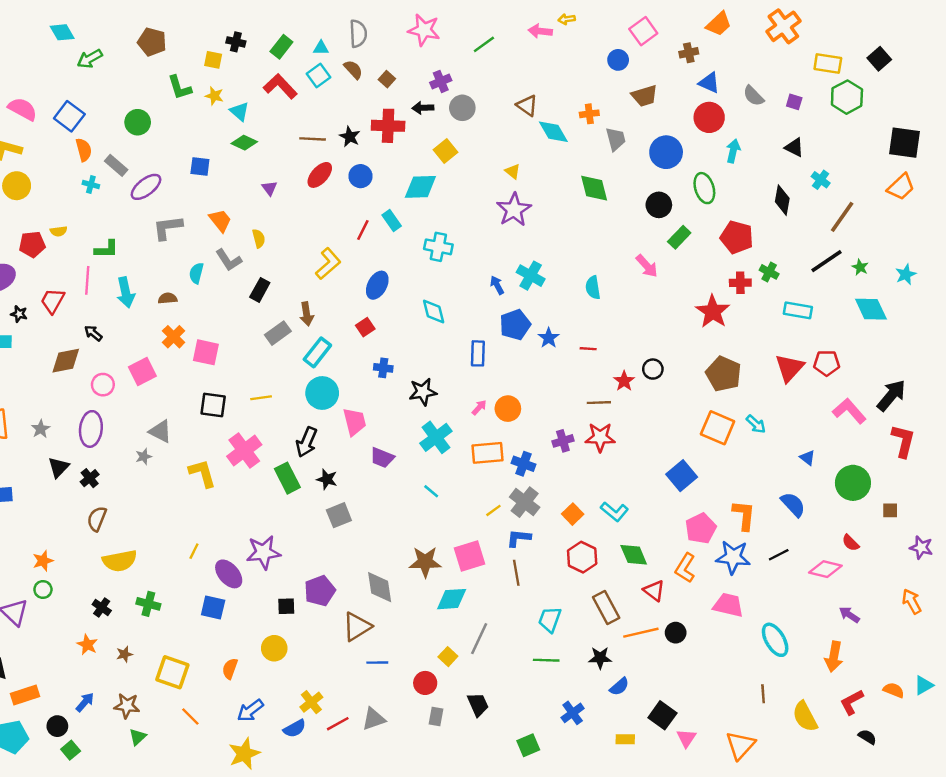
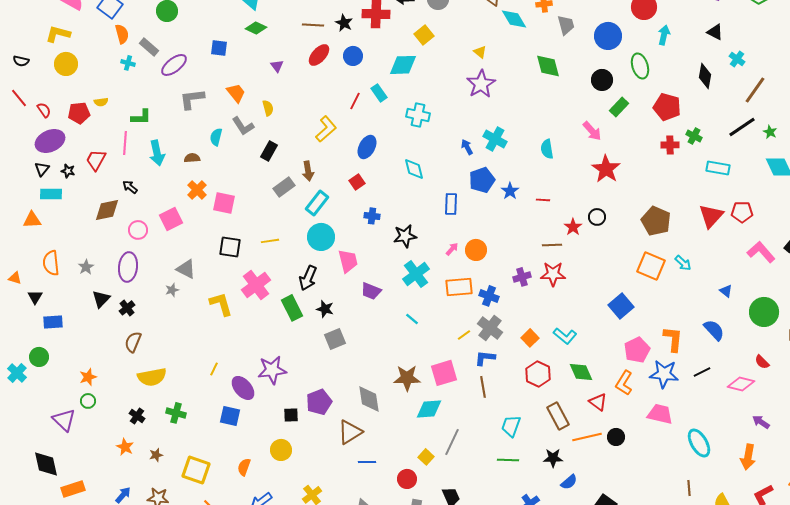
red star: (713, 312) -> (606, 169), moved

